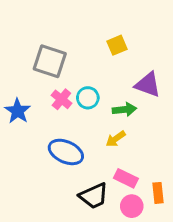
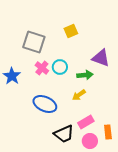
yellow square: (117, 45) -> (71, 31), moved
pink rectangle: (126, 178) -> (86, 122), turned -56

